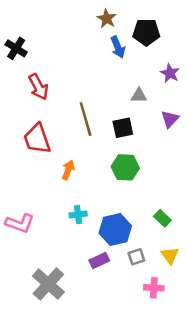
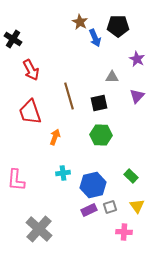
brown star: (107, 19) -> (80, 22), moved
pink L-shape: (20, 223) -> (16, 180), turned 75
purple rectangle: (99, 260) -> (89, 210), moved

